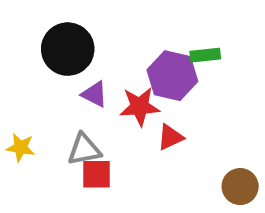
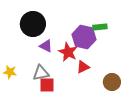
red star: (140, 106) -> (68, 52), turned 30
brown circle: (240, 187) -> (112, 82), moved

